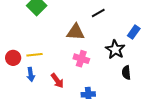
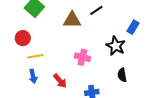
brown triangle: (76, 32) -> (72, 20), moved
red circle: (13, 58) -> (23, 38), moved
black semicircle: (126, 73) -> (122, 75), moved

